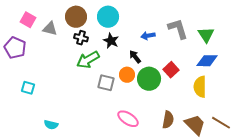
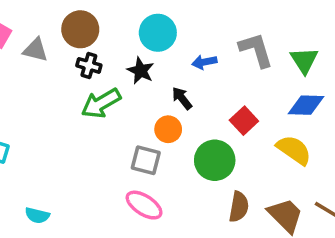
cyan circle: (108, 17) -> (158, 33), moved
green circle: (149, 79) -> (215, 160), moved
gray square: (106, 83) -> (146, 160), moved
yellow semicircle: (200, 87) -> (294, 150), turned 125
pink ellipse: (128, 119) -> (144, 205), moved

